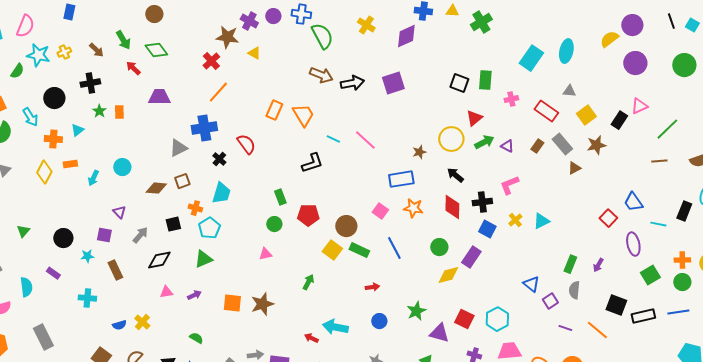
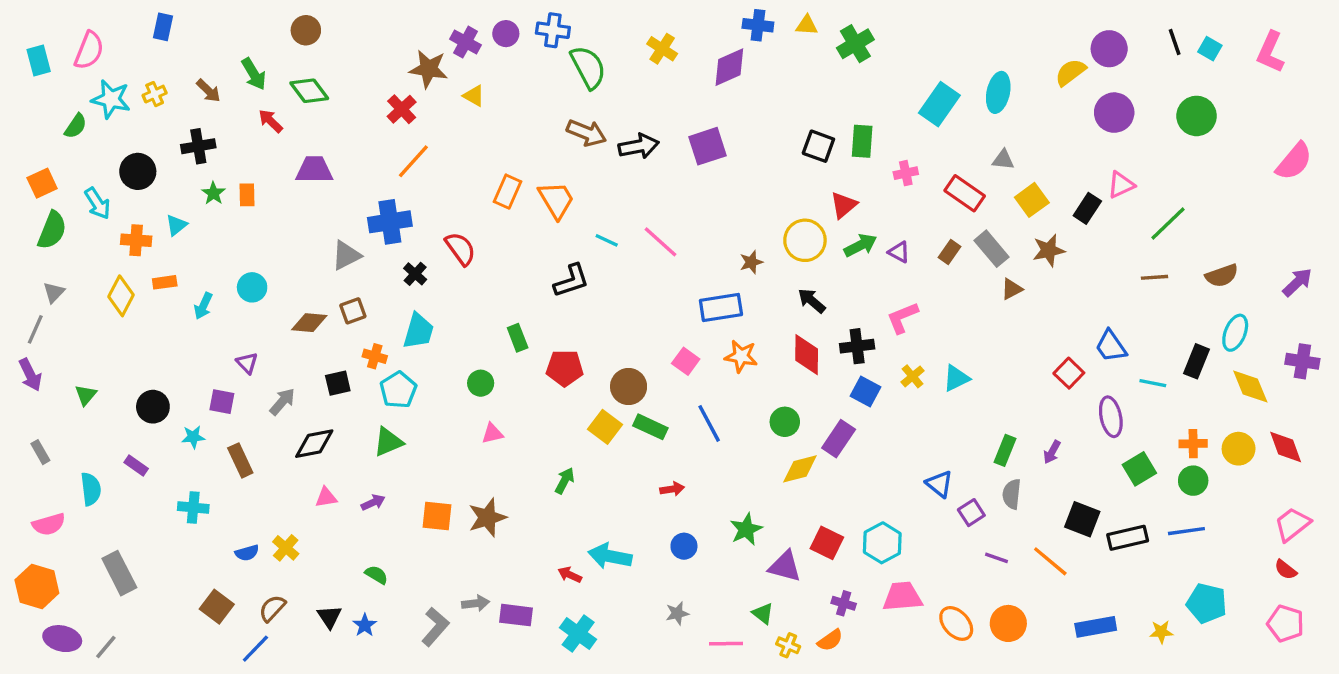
green circle: (274, 224) -> (481, 383), moved

